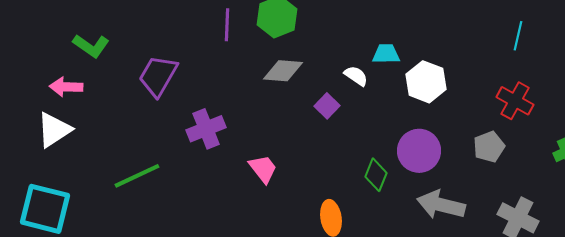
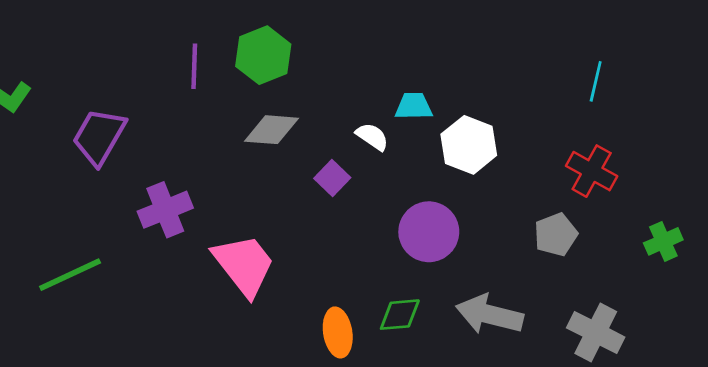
purple circle: (419, 151) -> (429, 232), moved
pink trapezoid: (263, 169) -> (244, 265), size x1.6
green diamond: (376, 175) -> (400, 315), moved, turned 64

